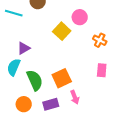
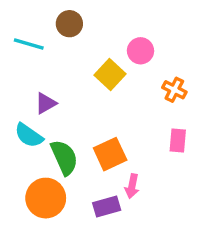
cyan semicircle: (14, 67) -> (29, 135), turned -78
pink arrow: (75, 97) -> (132, 186), turned 32
orange circle: (24, 104) -> (46, 198), size x1.5
purple rectangle: (51, 104) -> (107, 207), moved

